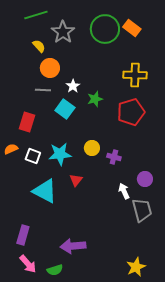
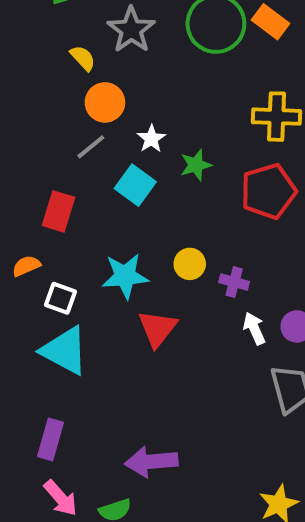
gray line: (43, 90) -> (91, 147), turned -42
white square: (33, 156) -> (61, 298), moved
red triangle: (76, 180) -> (157, 328), size x1.5
cyan triangle: (45, 191) -> (65, 351), moved
white arrow: (124, 191) -> (254, 328), moved

